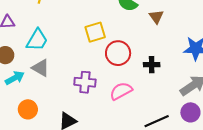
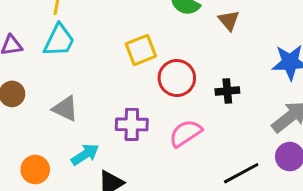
cyan trapezoid: (37, 40) -> (59, 40), moved
cyan arrow: (15, 78) -> (85, 154), moved
orange circle: (28, 109) -> (35, 170), moved

